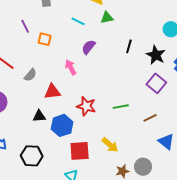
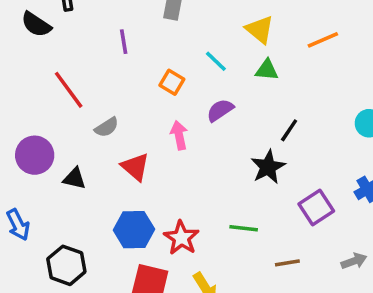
orange square: (45, 39) -> (172, 82), moved
black star: (156, 55) -> (268, 167), moved
red triangle: (52, 92) -> (135, 167), turned 30
red star: (86, 106) -> (181, 238), moved
black triangle: (39, 116) -> (75, 178), moved

